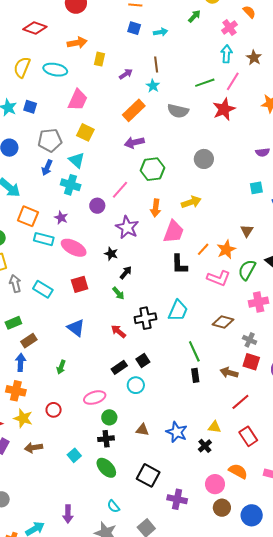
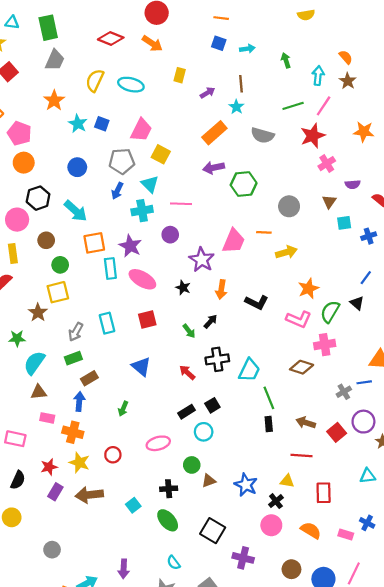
orange semicircle: (249, 12) -> (346, 57), moved
green arrow: (194, 16) -> (286, 60), moved, turned -64
pink cross: (229, 28) -> (327, 164), moved
orange arrow: (77, 43) -> (152, 43), moved, turned 42
pink trapezoid: (78, 100) -> (141, 130), moved
gray circle: (204, 159) -> (289, 206), moved
green hexagon: (153, 169) -> (244, 184), moved
cyan cross: (71, 185) -> (142, 211), turned -30
pink line: (120, 190) -> (181, 204), moved, turned 48
yellow arrow: (191, 202) -> (286, 252), moved
orange arrow: (156, 208) -> (221, 289), moved
orange square: (28, 216) -> (94, 243), turned -35
purple star: (61, 218) -> (130, 246), size x1.5
brown triangle: (247, 231) -> (329, 202), moved
pink trapezoid: (174, 232) -> (234, 241), moved
cyan rectangle: (44, 239) -> (110, 268), turned 66
orange line: (203, 249) -> (264, 232), moved, turned 48
black L-shape: (179, 264) -> (257, 302), turned -65
black arrow: (126, 273) -> (210, 321), moved
gray arrow: (15, 284) -> (76, 332), moved, turned -138
cyan rectangle: (43, 289) -> (107, 323), turned 42
pink cross: (259, 302) -> (325, 345), moved
cyan trapezoid: (178, 311) -> (249, 370), moved
gray cross: (250, 340) -> (344, 392), moved, turned 32
red square: (251, 362) -> (337, 432), moved, turned 30
red line: (240, 402) -> (301, 455), moved, turned 42
green circle: (109, 417) -> (192, 465), moved
brown triangle: (142, 430) -> (209, 481), turned -32
red rectangle: (248, 436) -> (324, 493), turned 30
brown arrow: (33, 448) -> (89, 495), size x1.4
pink circle: (215, 484) -> (271, 525), moved

